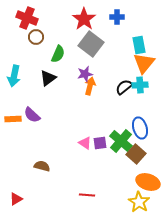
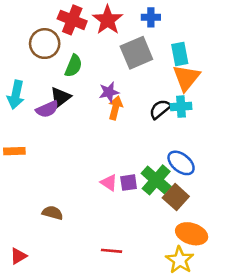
red cross: (27, 18) -> (72, 20), moved
brown circle: (36, 37) -> (45, 44), size x1.5
gray square: (91, 44) -> (136, 53), moved, turned 30
purple semicircle: (32, 115) -> (47, 109), moved, turned -66
blue ellipse: (140, 128) -> (181, 163), turned -35

